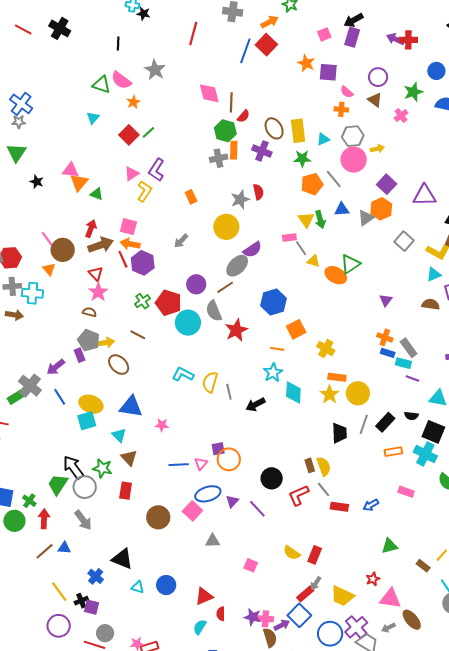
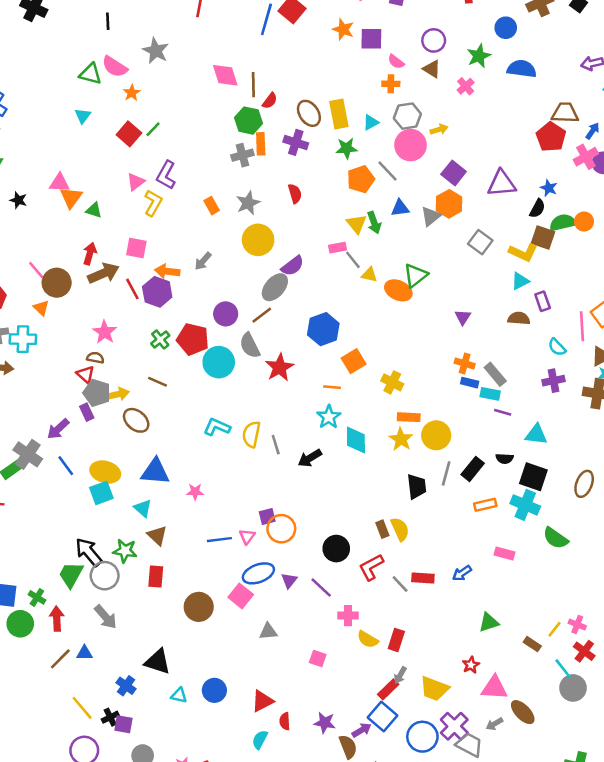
gray star: (240, 199) -> (248, 203), moved
orange arrow: (130, 244) -> (167, 271), moved
red triangle: (96, 274) -> (85, 375), moved
gray line: (324, 490) -> (400, 584), moved
pink cross: (265, 619) -> (348, 616), moved

